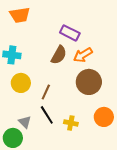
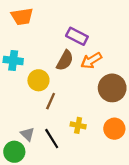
brown circle: (89, 82) -> (112, 88), moved
yellow circle: (21, 83) -> (38, 80), moved
black line: (47, 115) -> (52, 139), moved
yellow cross: (71, 123) -> (78, 125), moved

